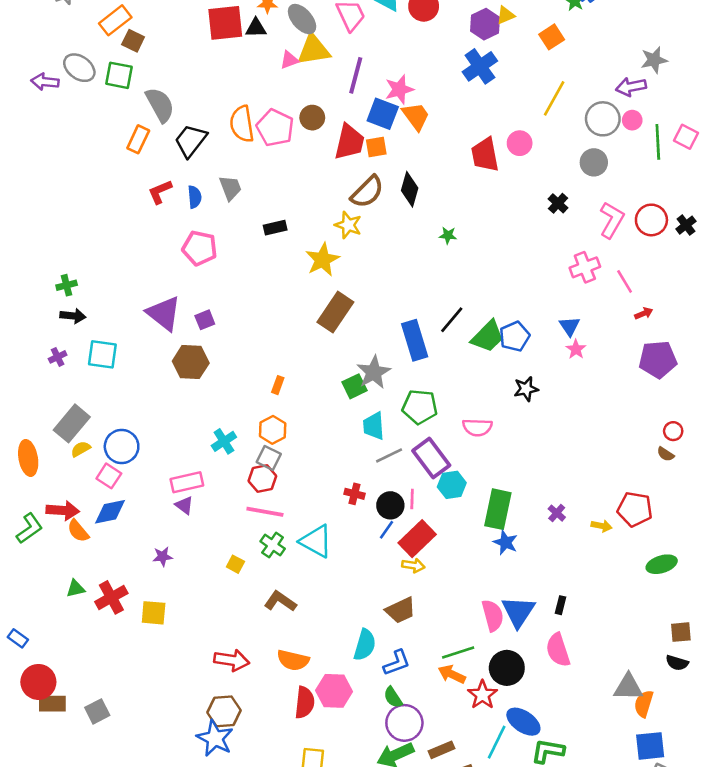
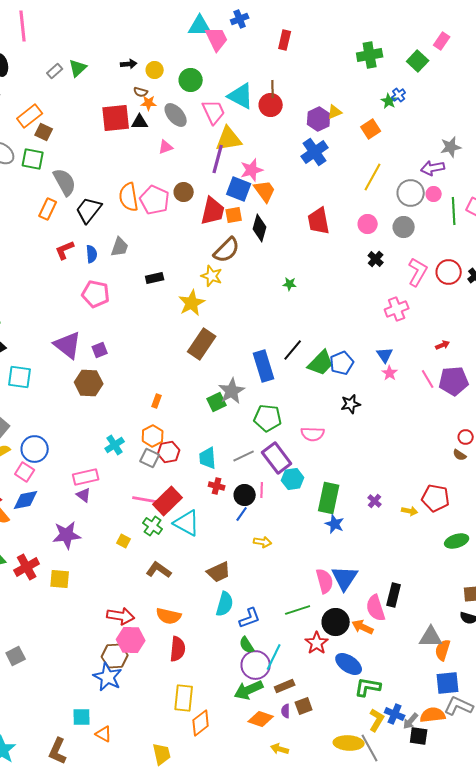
yellow triangle: (314, 50) -> (229, 139), moved
pink circle: (520, 143) -> (368, 224), moved
gray trapezoid: (230, 188) -> (120, 247), turned 40
black diamond: (410, 189) -> (260, 228), moved
pink line: (625, 281) -> (428, 379), moved
cyan trapezoid: (374, 426) -> (208, 458), moved
red hexagon: (262, 478) -> (169, 452), moved
red rectangle: (417, 539) -> (168, 501), moved
purple star: (163, 557) -> (67, 535), size x1.8
black rectangle: (561, 605) -> (394, 595), moved, size x1.6
brown trapezoid: (401, 610) -> (219, 572), moved
orange arrow: (452, 674) -> (363, 627), moved
pink hexagon: (334, 691) -> (131, 640), moved
cyan line: (497, 742) -> (274, 657), moved

